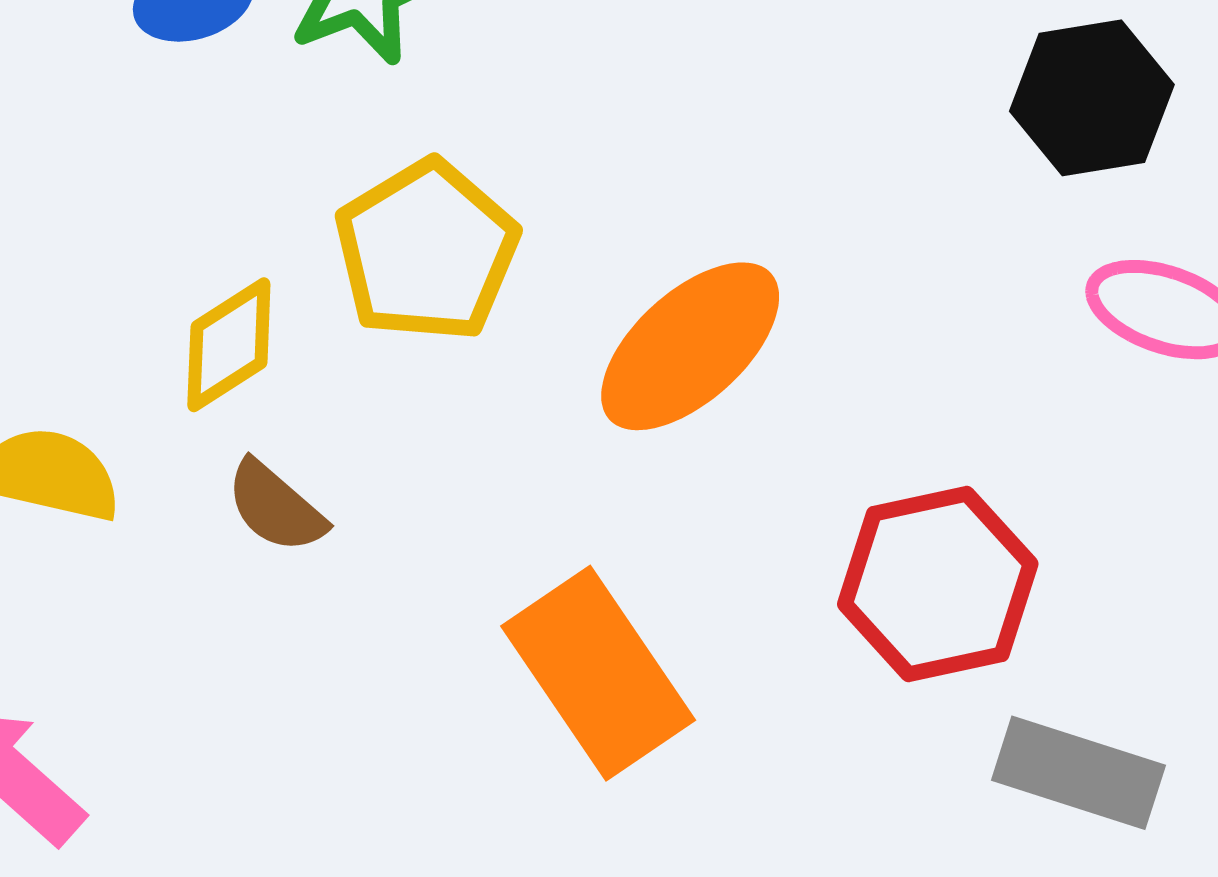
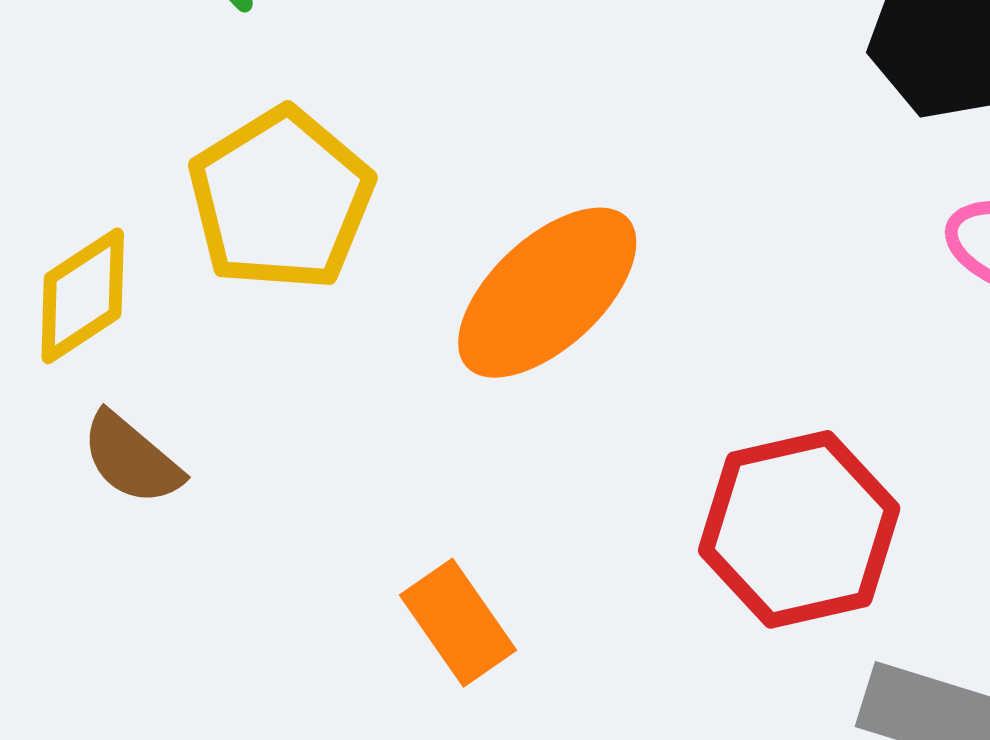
orange rectangle: (598, 673) -> (458, 623), size x0.6

